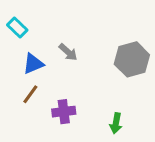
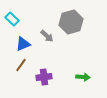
gray hexagon: (132, 59) -> (71, 22), moved
green arrow: (116, 123) -> (83, 77), moved, turned -96

